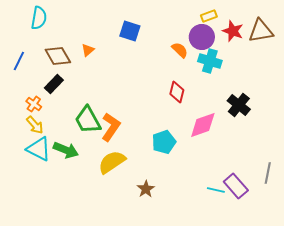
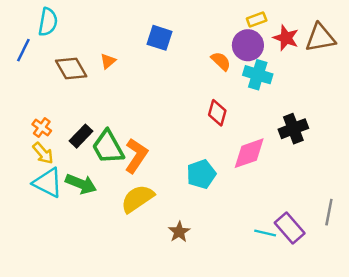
blue line: (19, 61) -> (23, 50), moved
black rectangle: (54, 84) -> (81, 136), moved
black cross: (239, 105) -> (293, 129), turned 30

